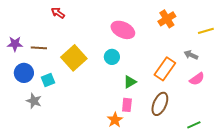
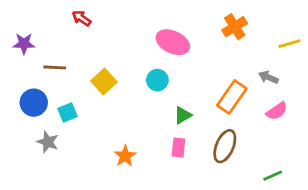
purple star: (15, 44) -> (24, 44), moved
yellow square: (74, 58) -> (104, 82), size x0.7
orange star: (115, 120) -> (125, 156), moved

